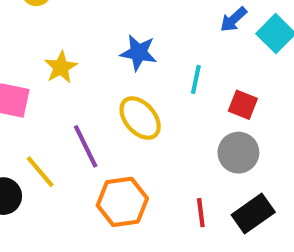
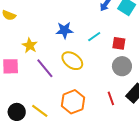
cyan line: (196, 79) -> (94, 37), turned 56
purple line: (86, 146) -> (45, 68), moved
yellow line: (40, 172) -> (40, 111), moved

